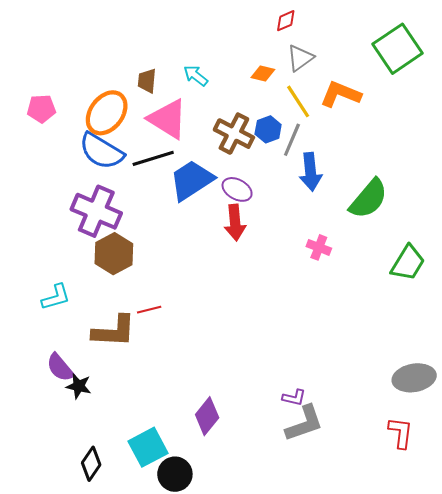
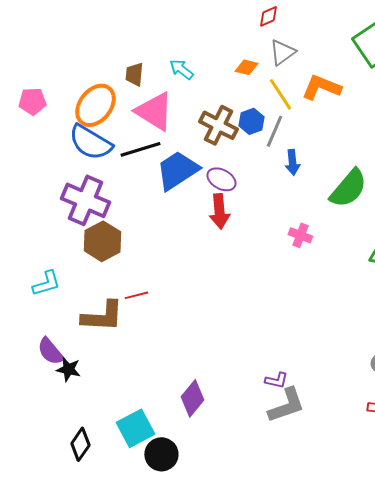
blue arrow: (311, 172) -> (292, 162), size x0.7

